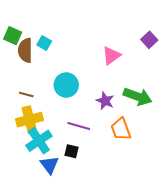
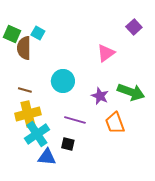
purple square: (149, 40) -> (134, 27), moved
cyan square: (44, 43) -> (38, 33), moved
blue triangle: (49, 165) -> (47, 157), turned -48

